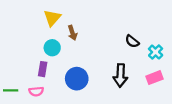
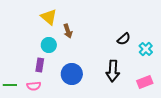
yellow triangle: (52, 18) -> (49, 17), turned -30
black semicircle: (132, 41) -> (124, 39), turned -80
pink rectangle: (154, 78) -> (145, 82), moved

